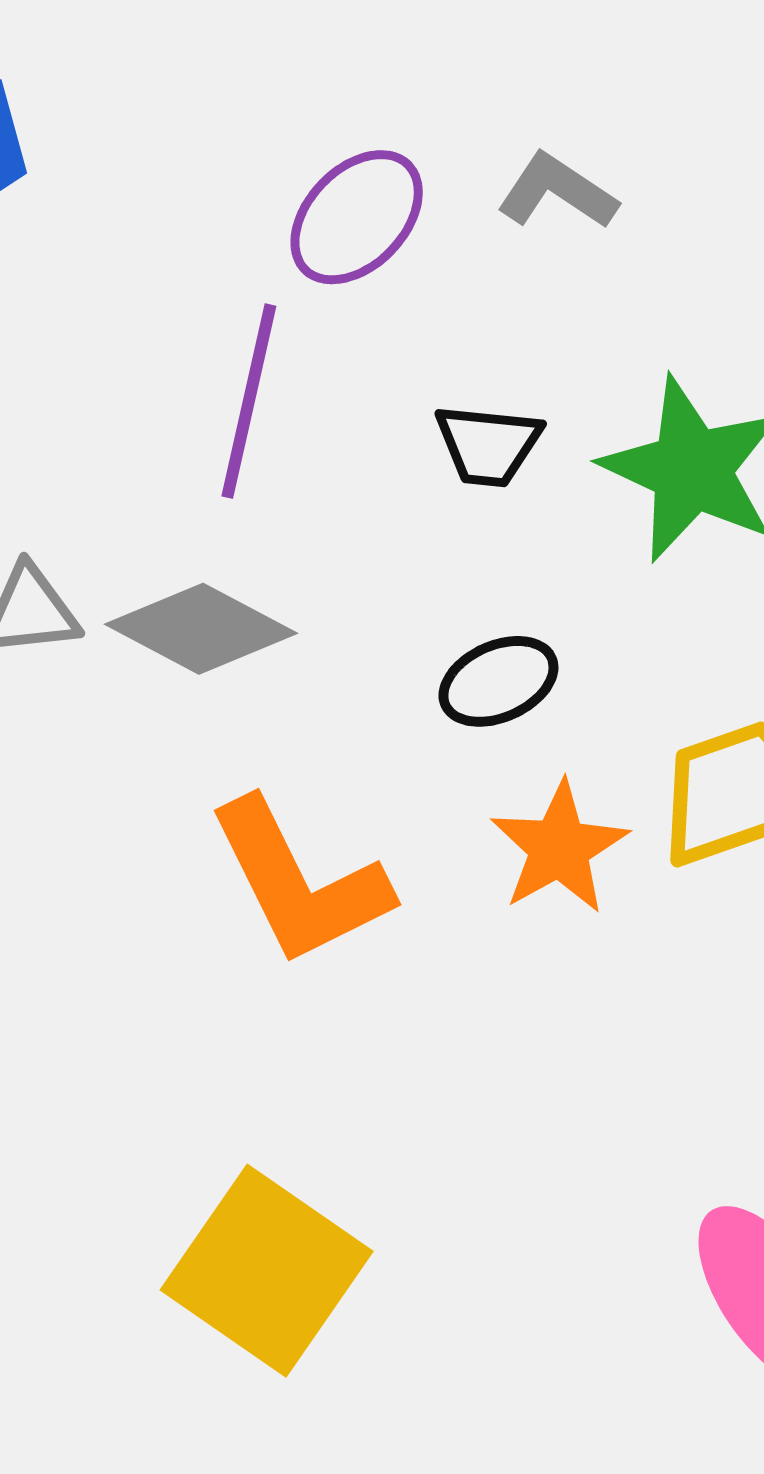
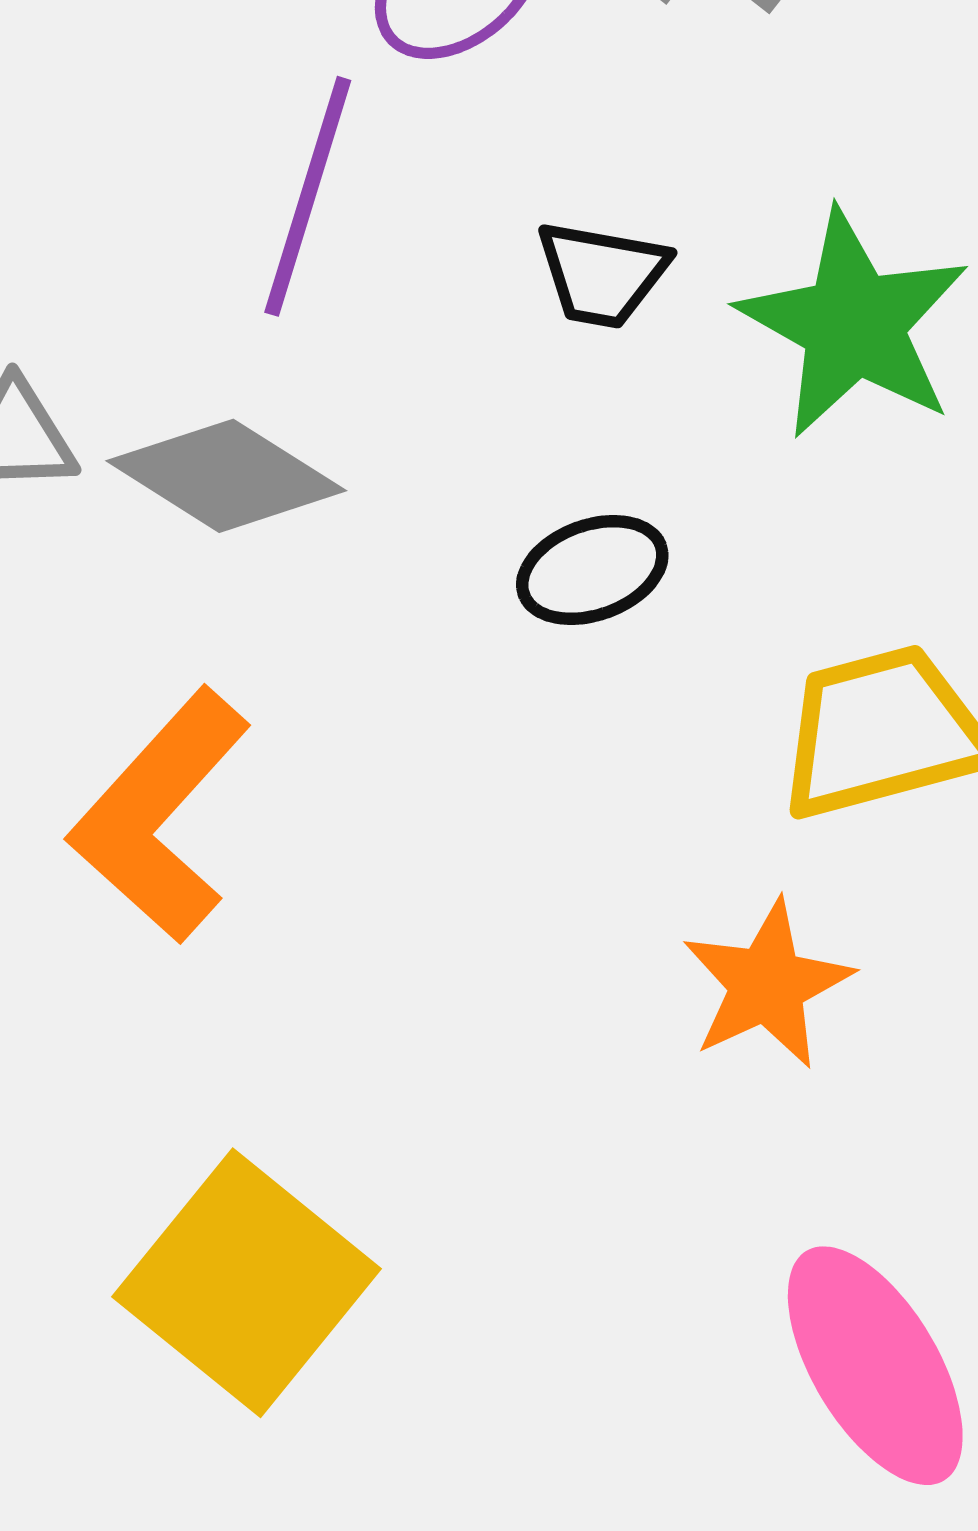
orange star: (559, 848) -> (767, 984), moved
orange L-shape: (299, 882) -> (160, 816), moved, turned 64

